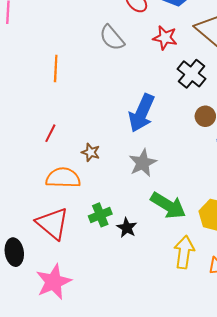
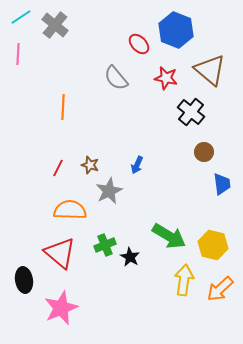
blue arrow: (142, 113) -> (137, 165), moved, size x0.5
brown star: (91, 152) -> (90, 165), moved
gray star: (143, 163) -> (109, 191), moved

